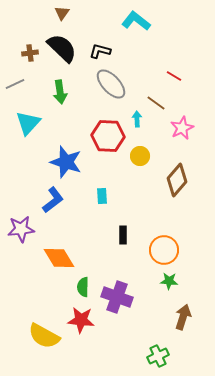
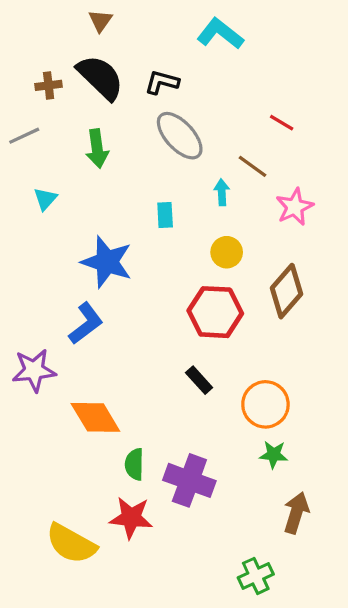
cyan triangle: (28, 123) -> (45, 199), size x0.6
red hexagon: (108, 136) -> (215, 312), moved
cyan rectangle: (102, 196) -> (165, 215), moved
black rectangle: (123, 235) -> (199, 380), turned -42

